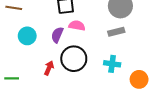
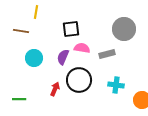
gray rectangle: (116, 32) -> (107, 54), moved

